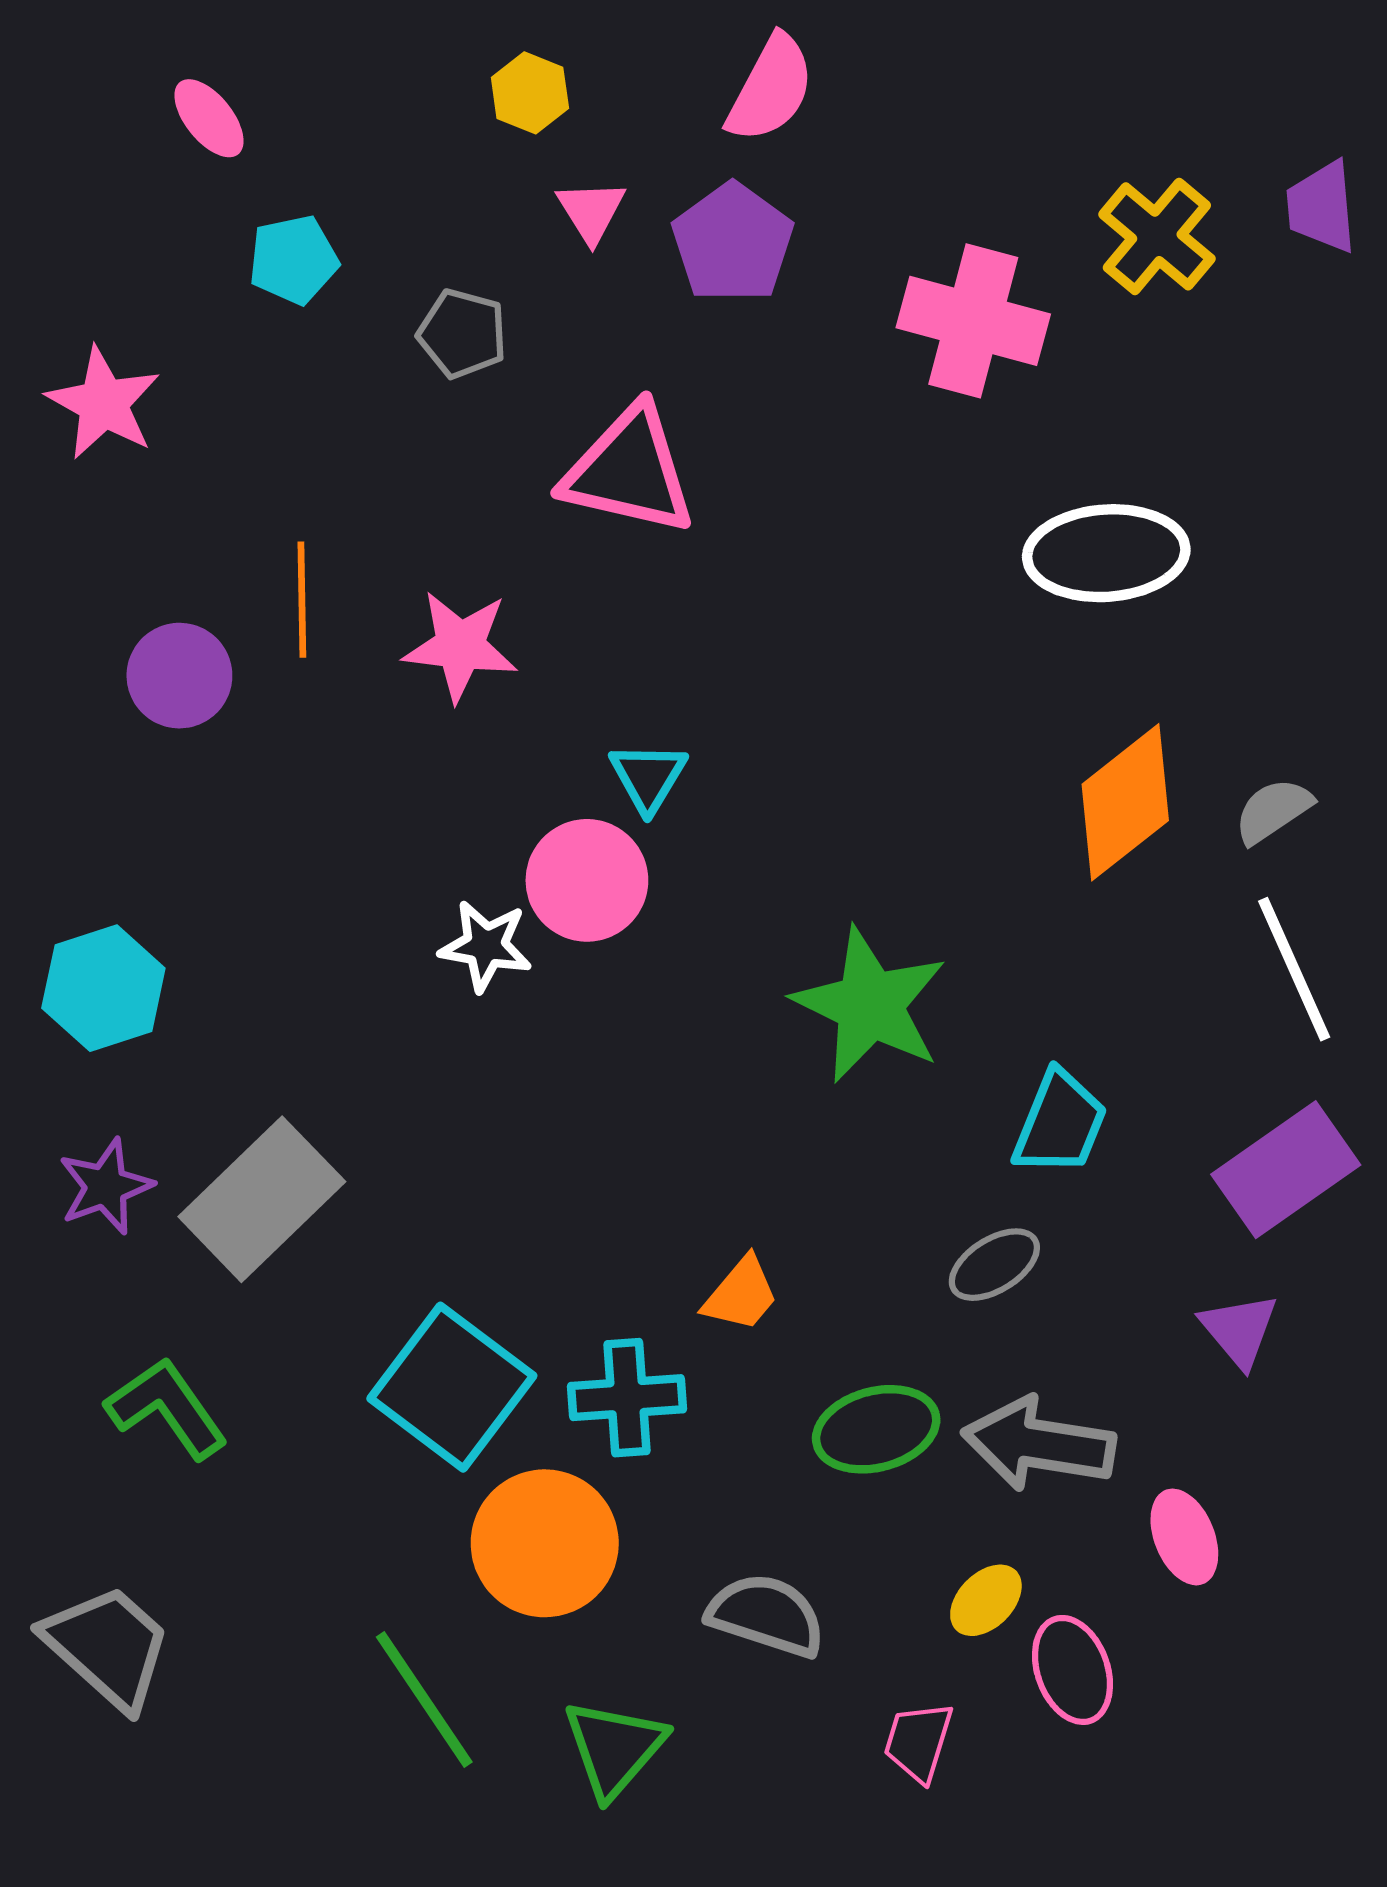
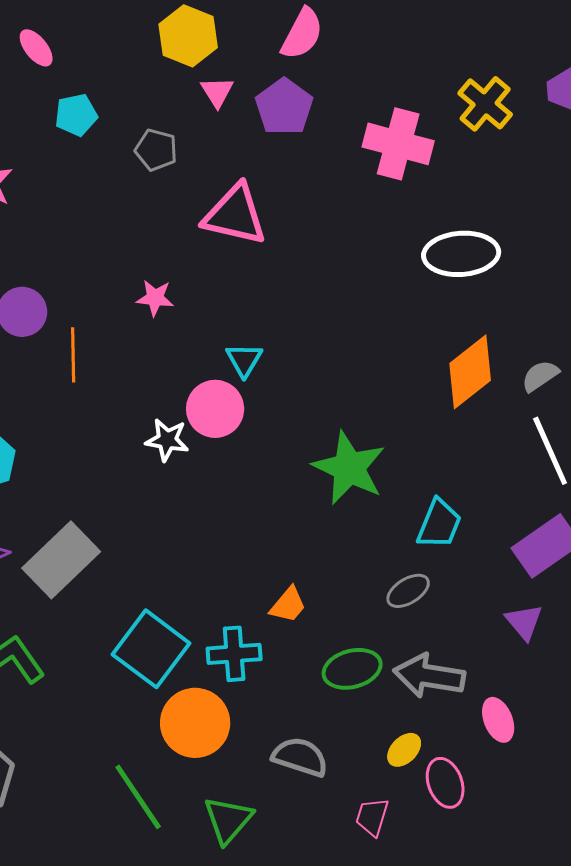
yellow hexagon: (530, 93) -> (188, 36), size x1.6
orange line: (302, 600) -> (73, 355), moved
pink star: (460, 646) -> (155, 298), size x0.7

